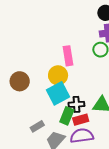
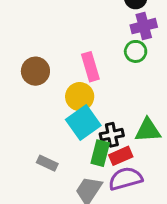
brown circle: (20, 81) -> (35, 71), moved
gray rectangle: (37, 126) -> (47, 163), moved, turned 64

